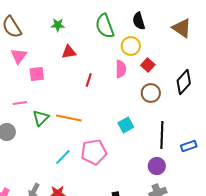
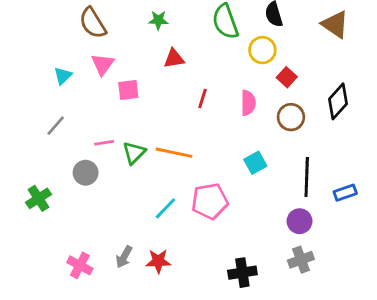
pink semicircle: (121, 69) -> (248, 103), moved
pink line: (20, 103) -> (104, 143), moved

